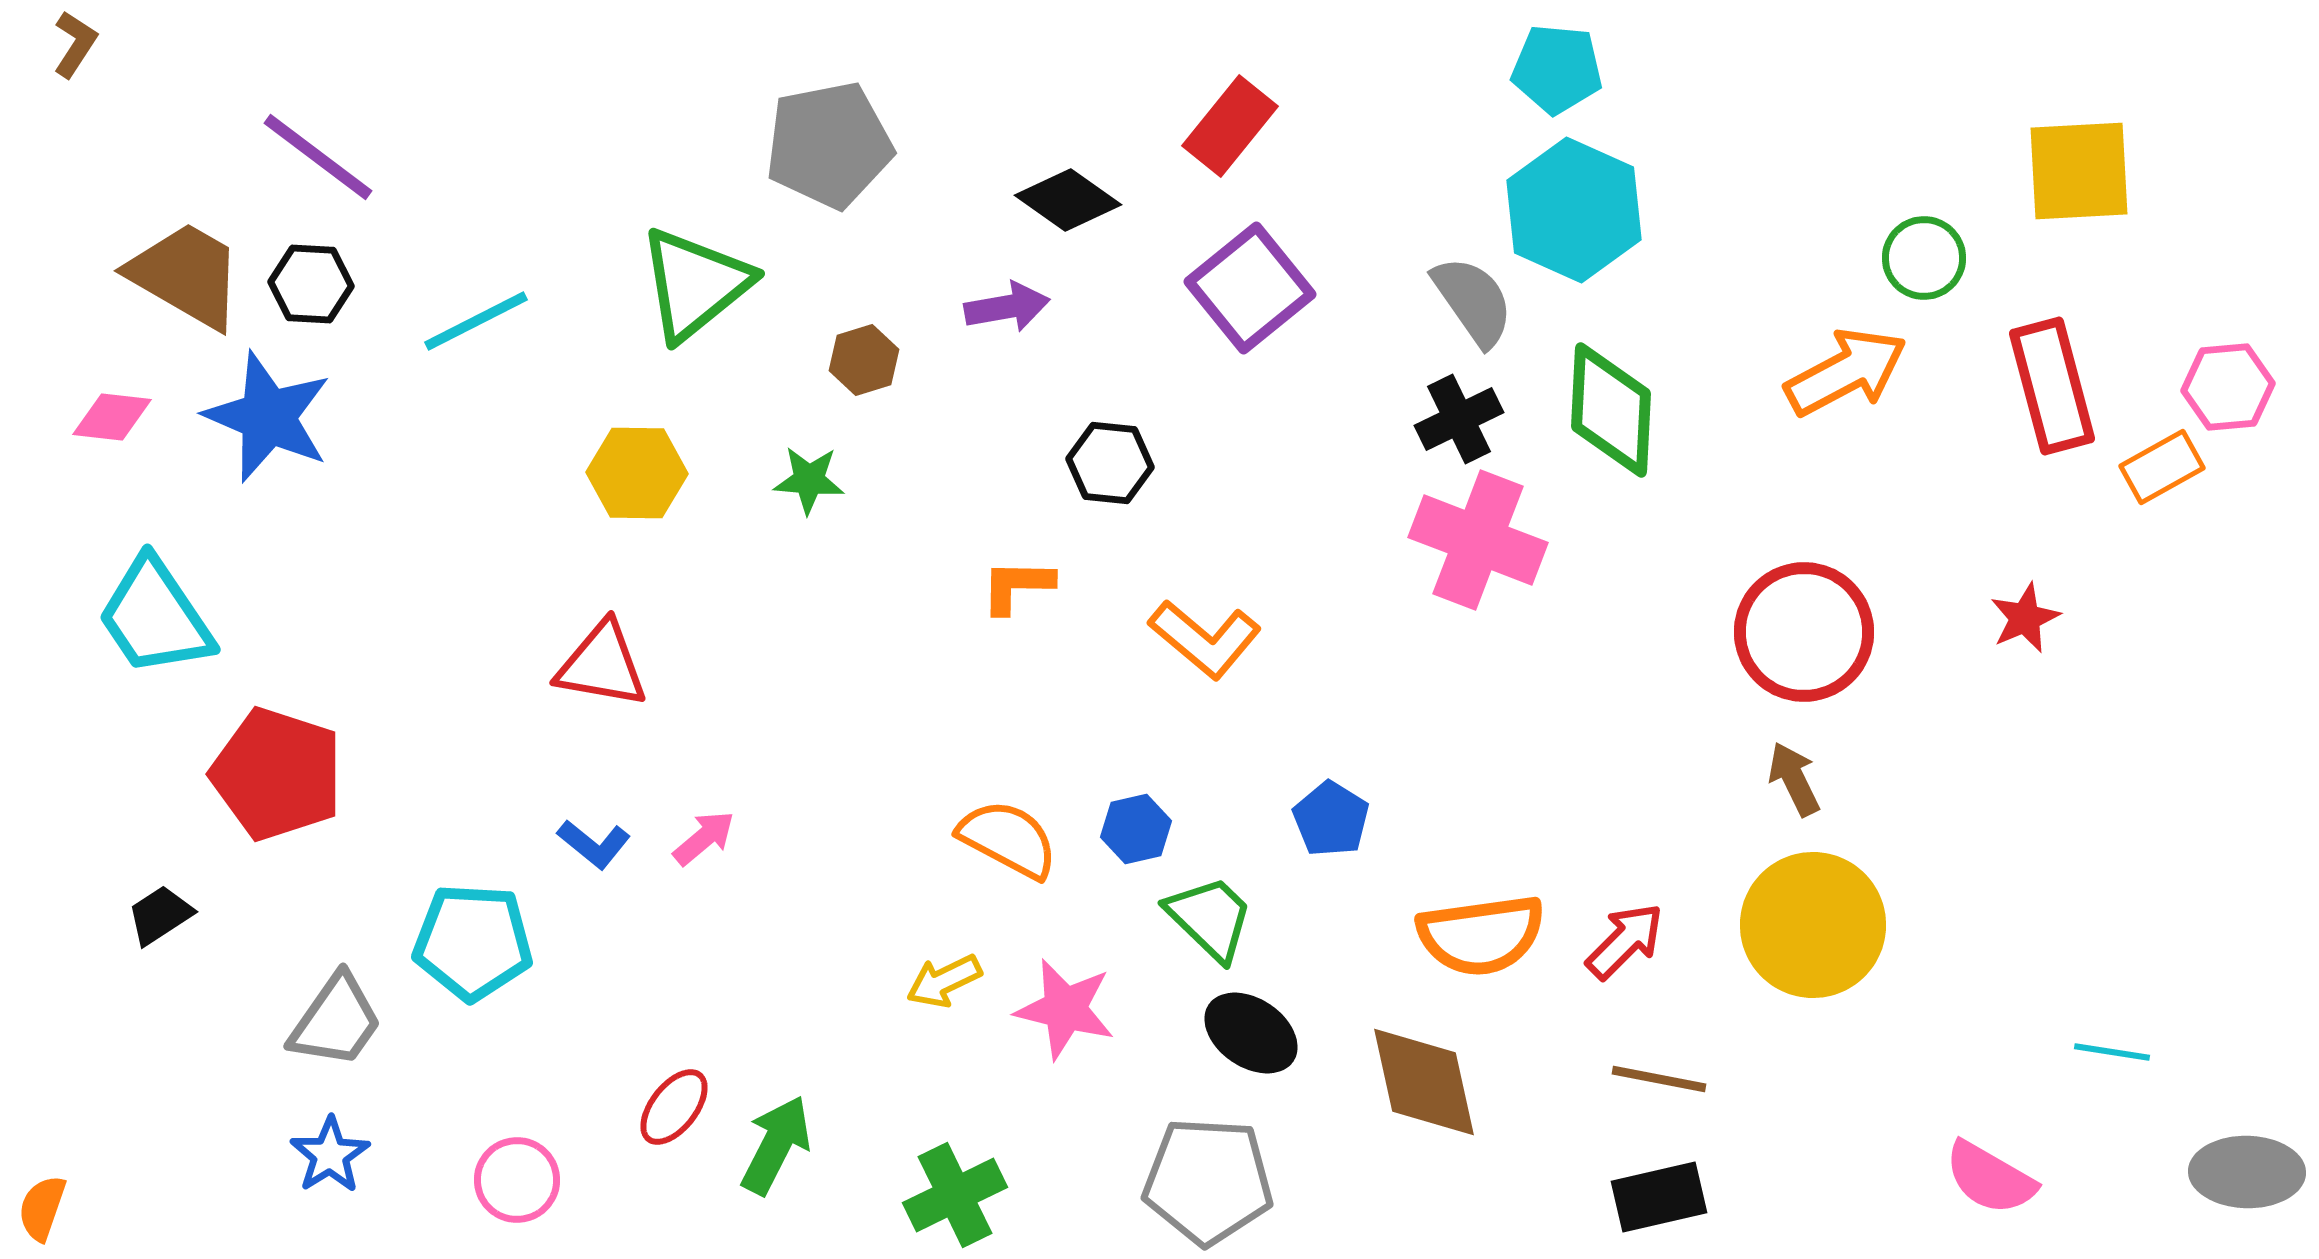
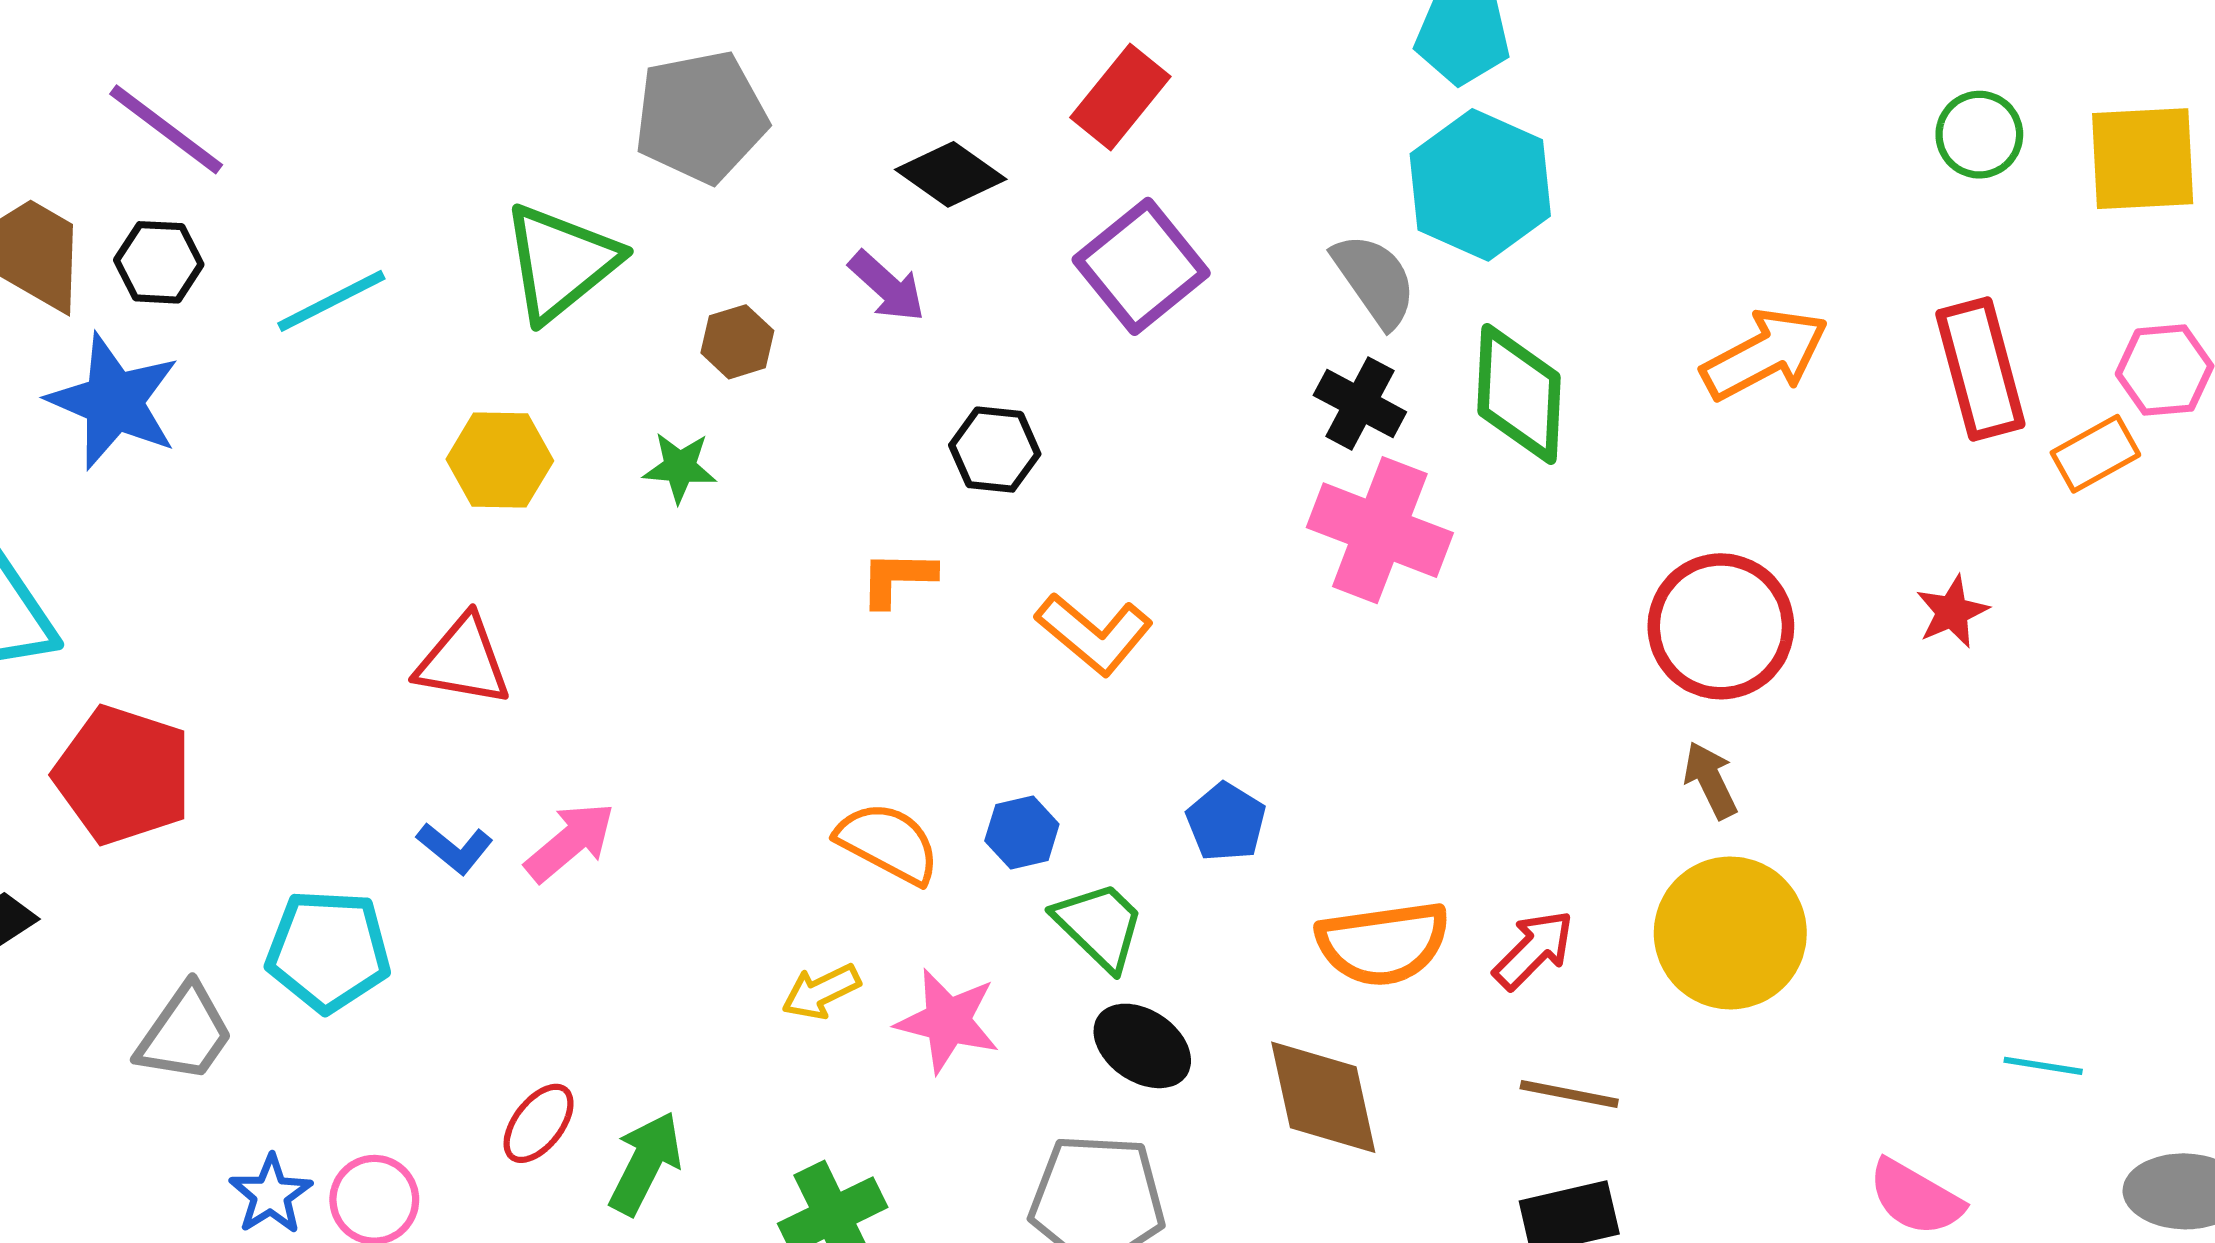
yellow square: (2079, 171) -> (2143, 159), moved
green circle: (1924, 258) -> (1979, 135), moved
purple arrow: (1007, 307) -> (887, 286), turned 52
black cross: (1459, 419) -> (1360, 404), turned -36
pink arrow: (704, 838) -> (570, 842), size x1.4
blue star: (330, 1155) -> (271, 1195), moved

